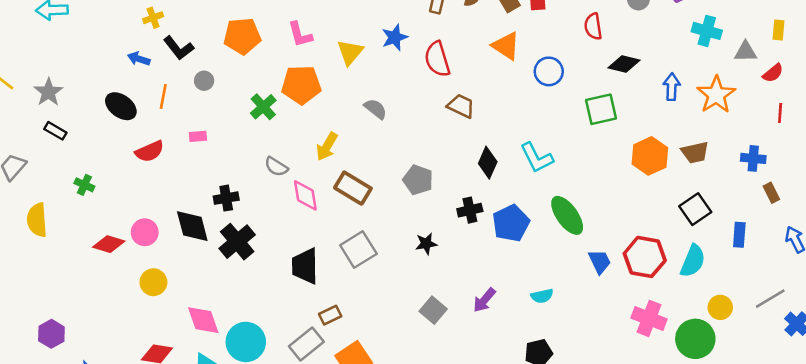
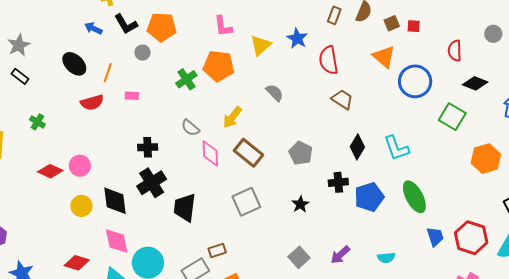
orange pentagon: (242, 36) -> (162, 27), moved
blue star: (395, 37) -> (297, 38), turned -30
blue circle: (549, 71) -> (415, 81), size x1.4
orange line: (163, 97) -> (108, 73), moved
green square: (601, 109) -> (452, 117), turned 36
black diamond: (192, 226) -> (115, 201), moved
black star: (426, 244) -> (300, 204), turned -30
black trapezoid: (305, 266) -> (185, 208), moved

